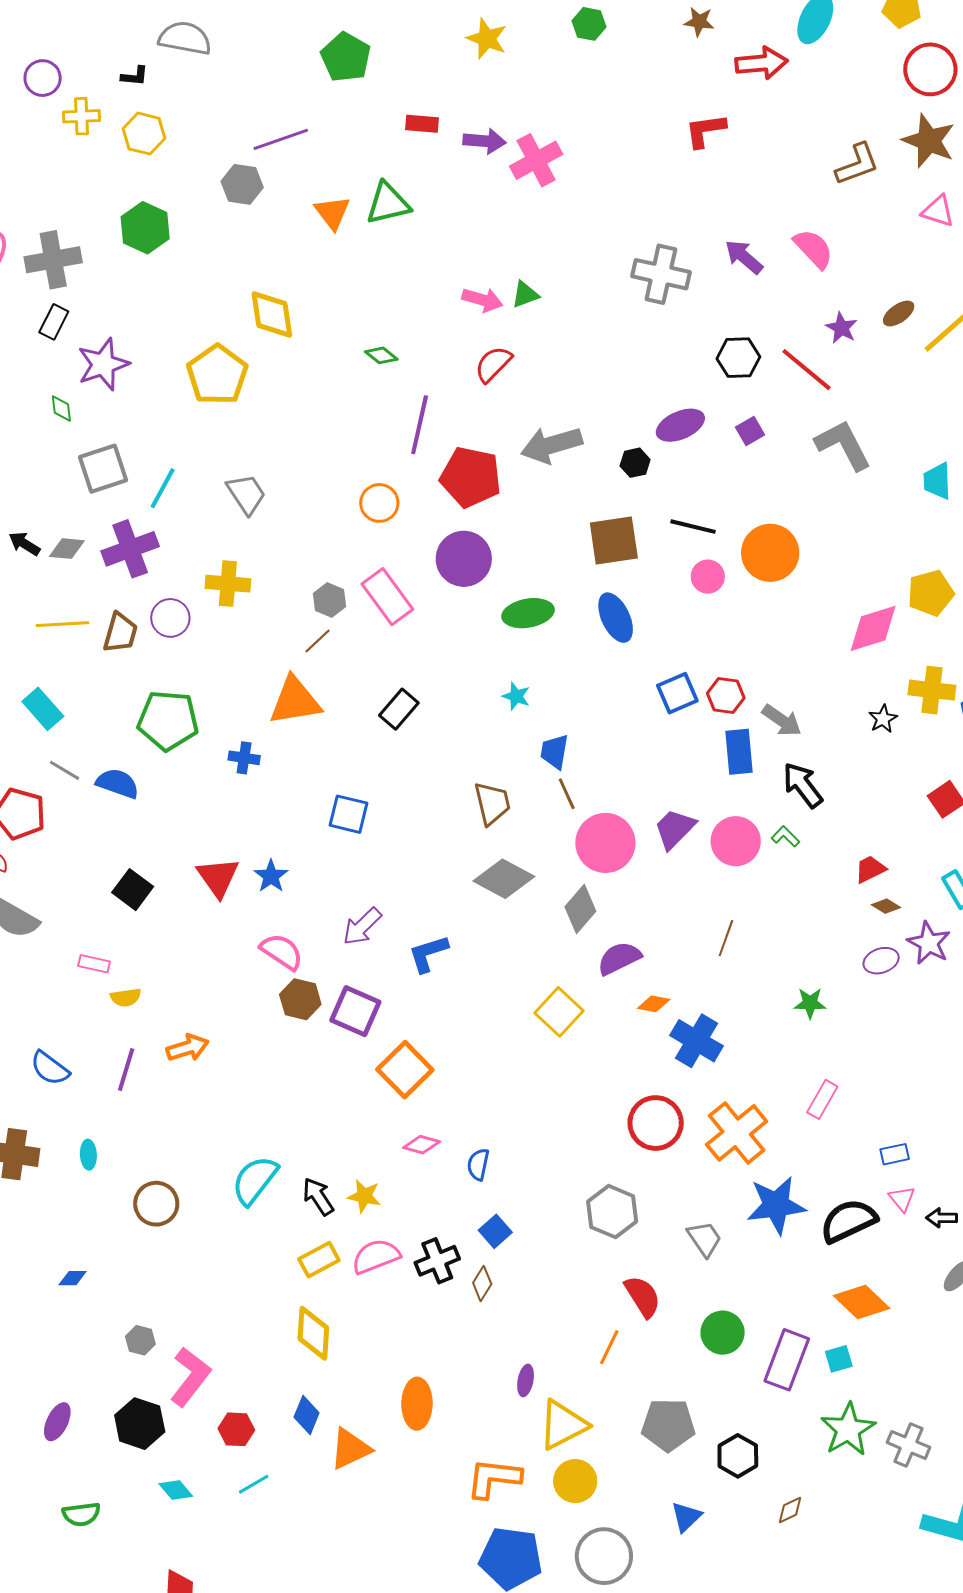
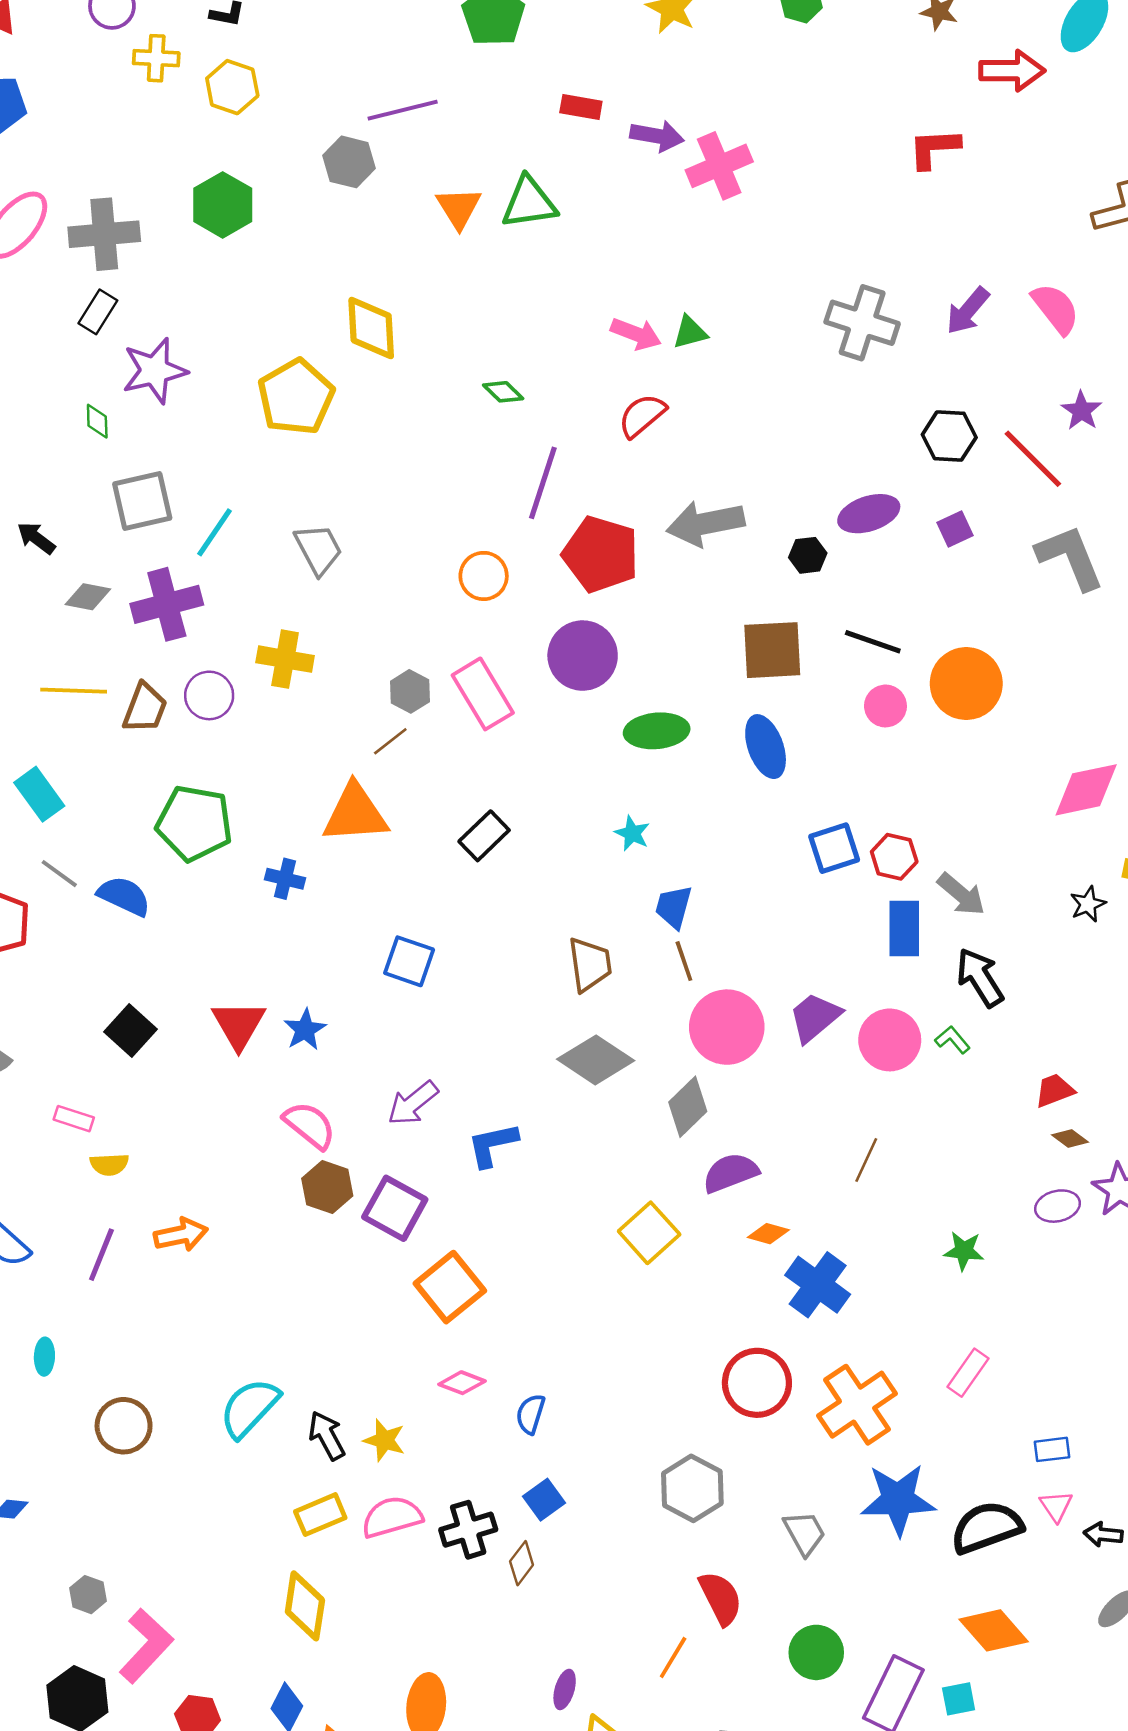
purple arrow: (744, 257) -> (968, 311), turned -96
black arrow: (24, 544) -> (36, 538), moved

